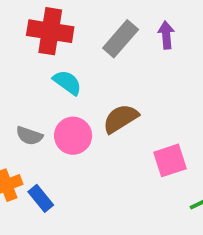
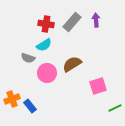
red cross: (50, 31) -> (46, 24), moved, size x0.7
cyan semicircle: (67, 82) -> (44, 45), turned 112
gray semicircle: (29, 136) -> (28, 58), moved

